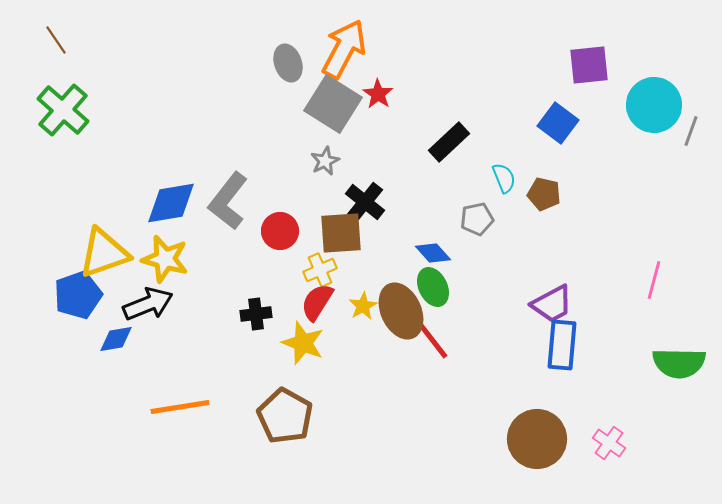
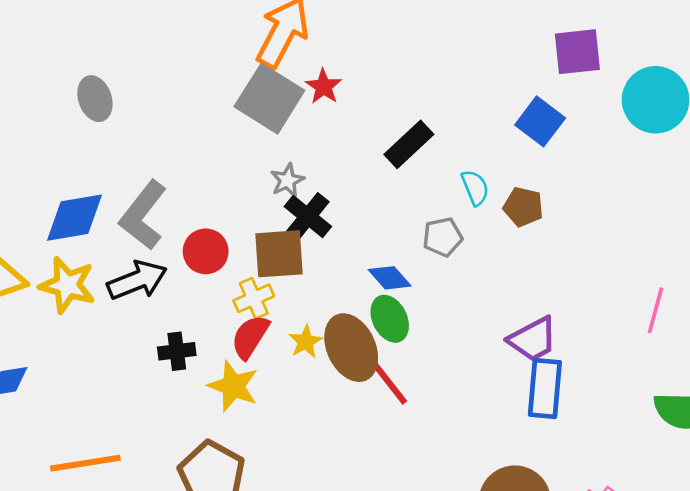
gray ellipse: (288, 63) -> (95, 99), moved
gray star: (325, 161) -> (287, 180), moved
black arrow: (148, 304) -> (137, 280), moved

